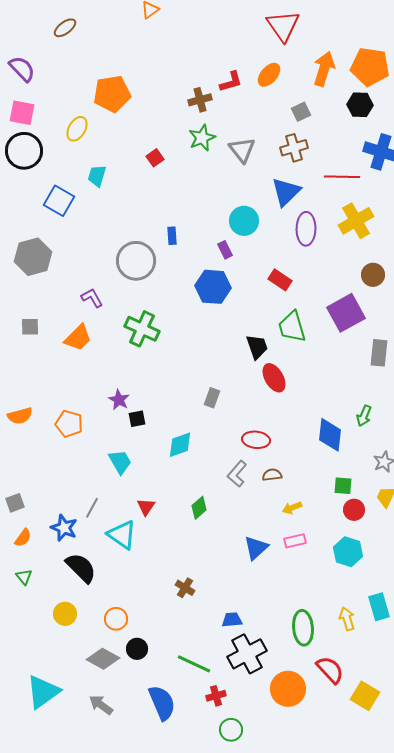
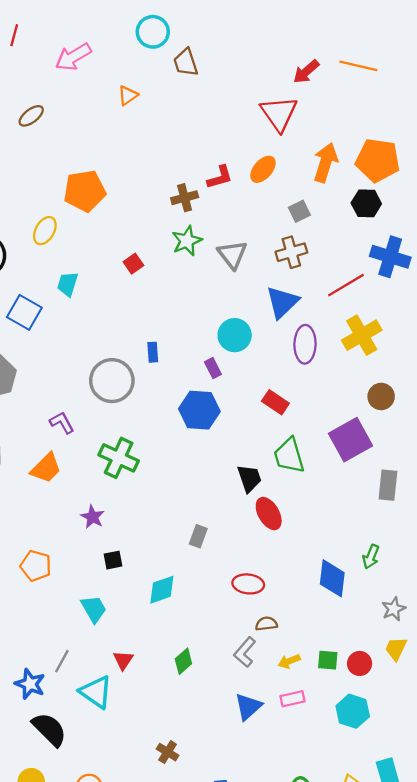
red line: (342, 177) -> (346, 285), turned -32
purple star: (119, 400) -> (93, 517), moved
gray L-shape: (237, 474) -> (245, 652), moved
green square: (343, 486) -> (328, 660), moved

